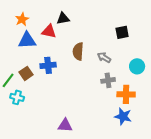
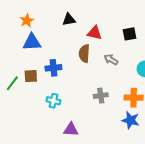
red triangle: (49, 31) -> (95, 33), moved
brown square: (26, 73) -> (31, 76), turned 32
gray cross: (108, 80) -> (101, 96), moved
cyan cross: (17, 97) -> (53, 101), moved

